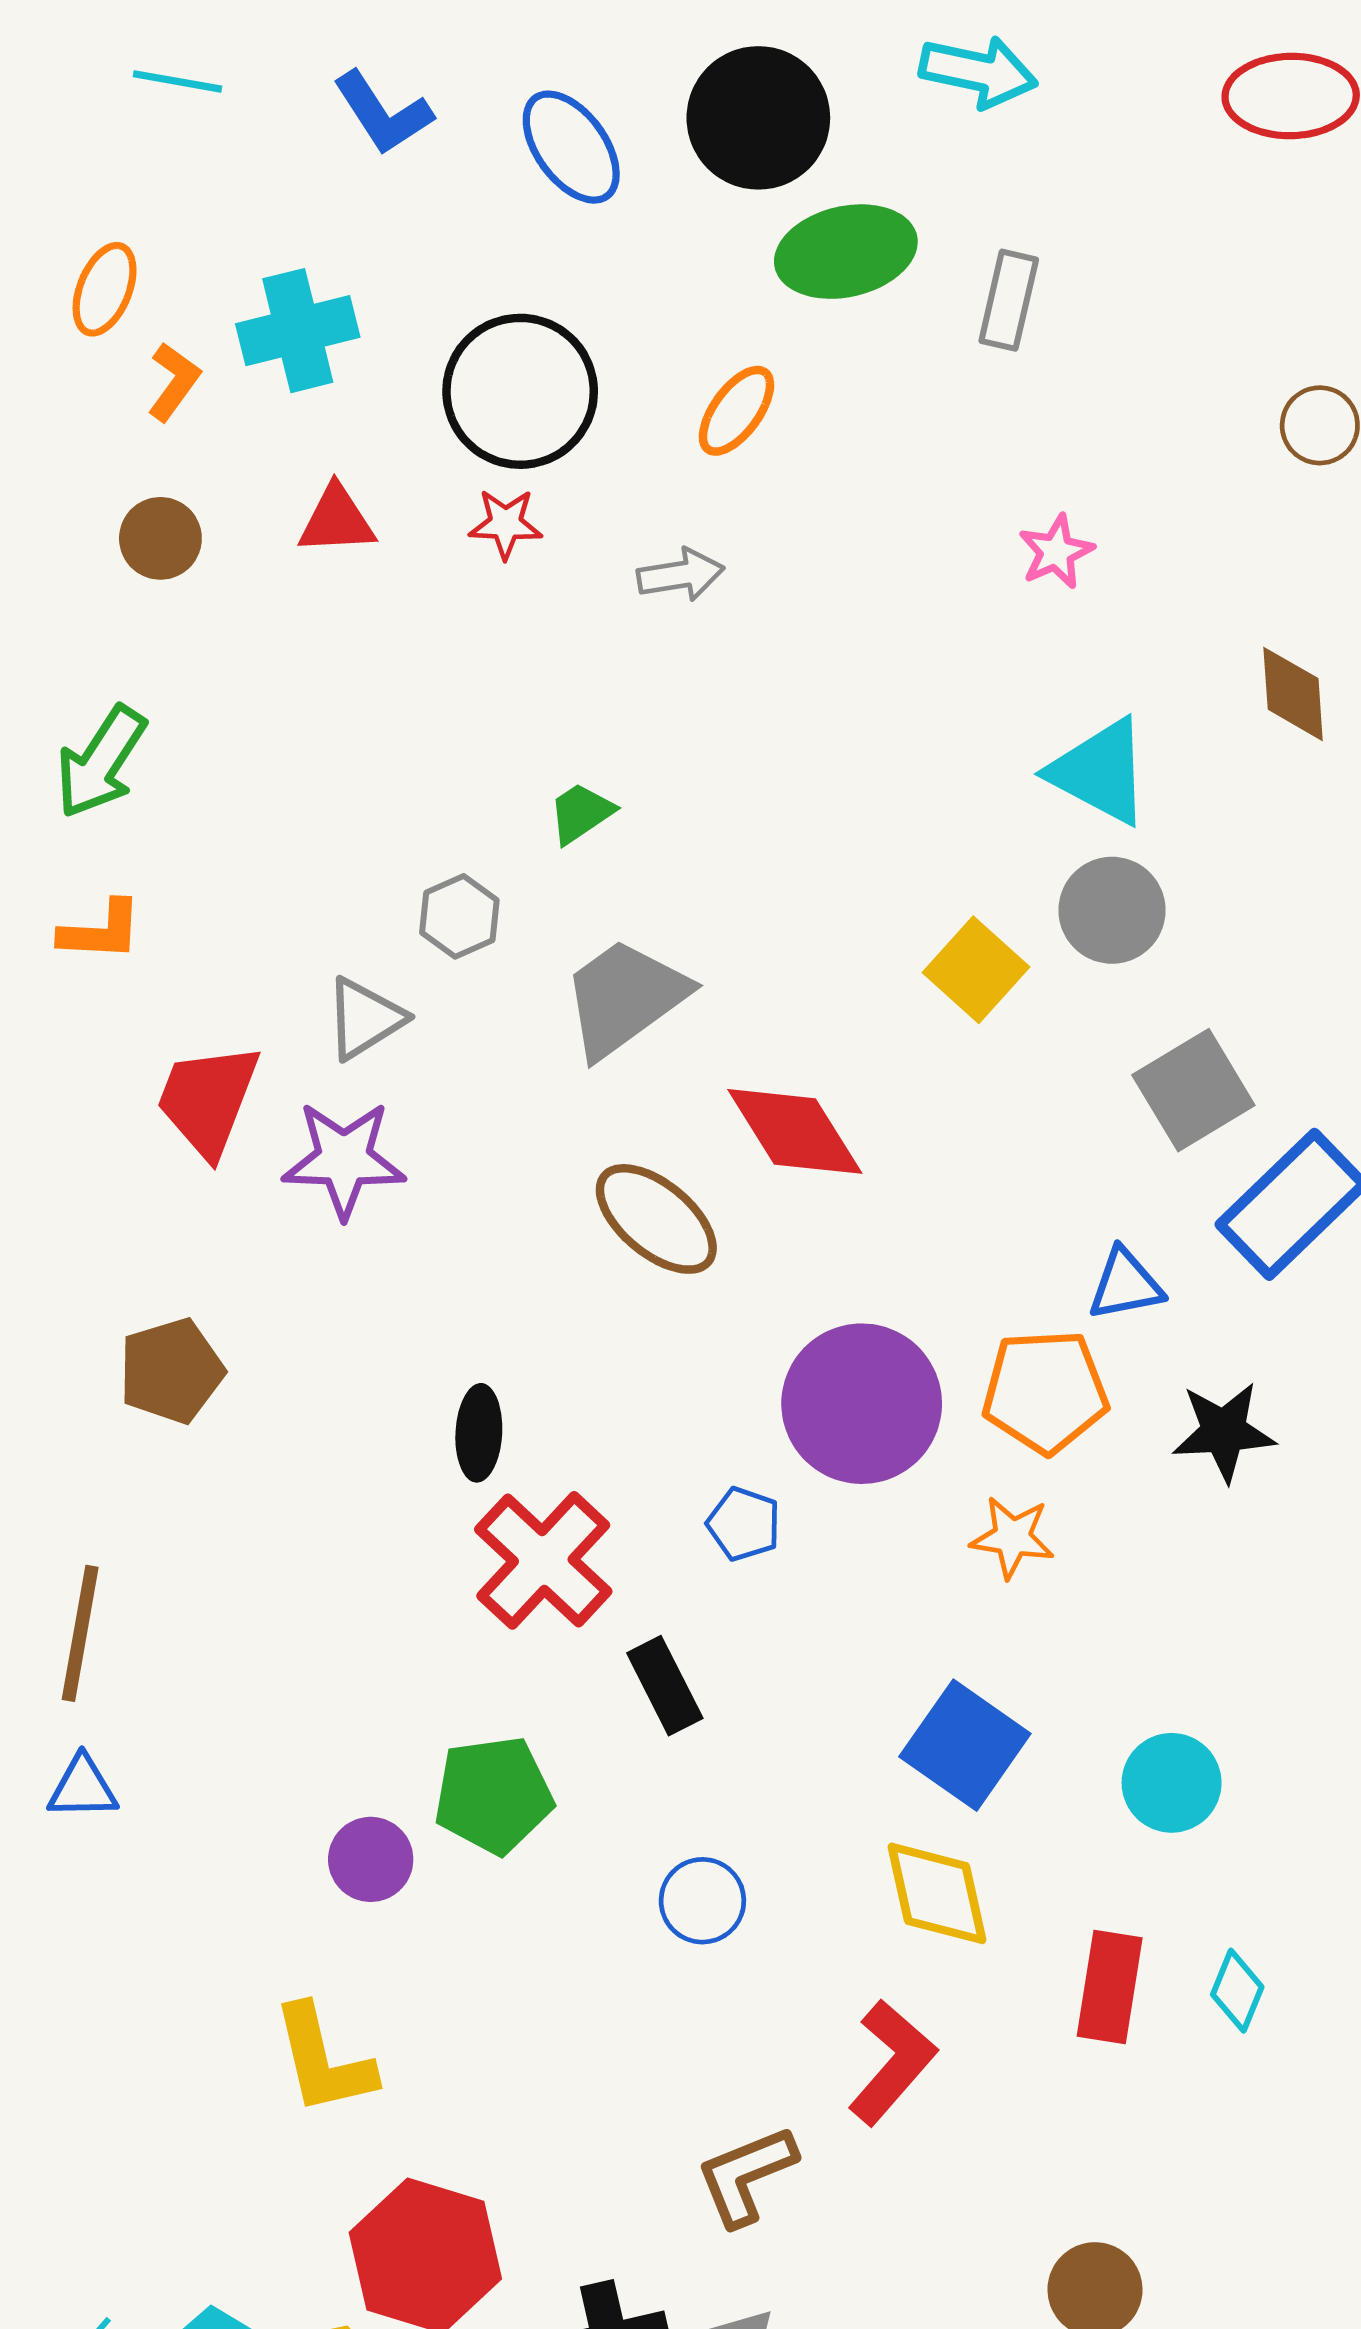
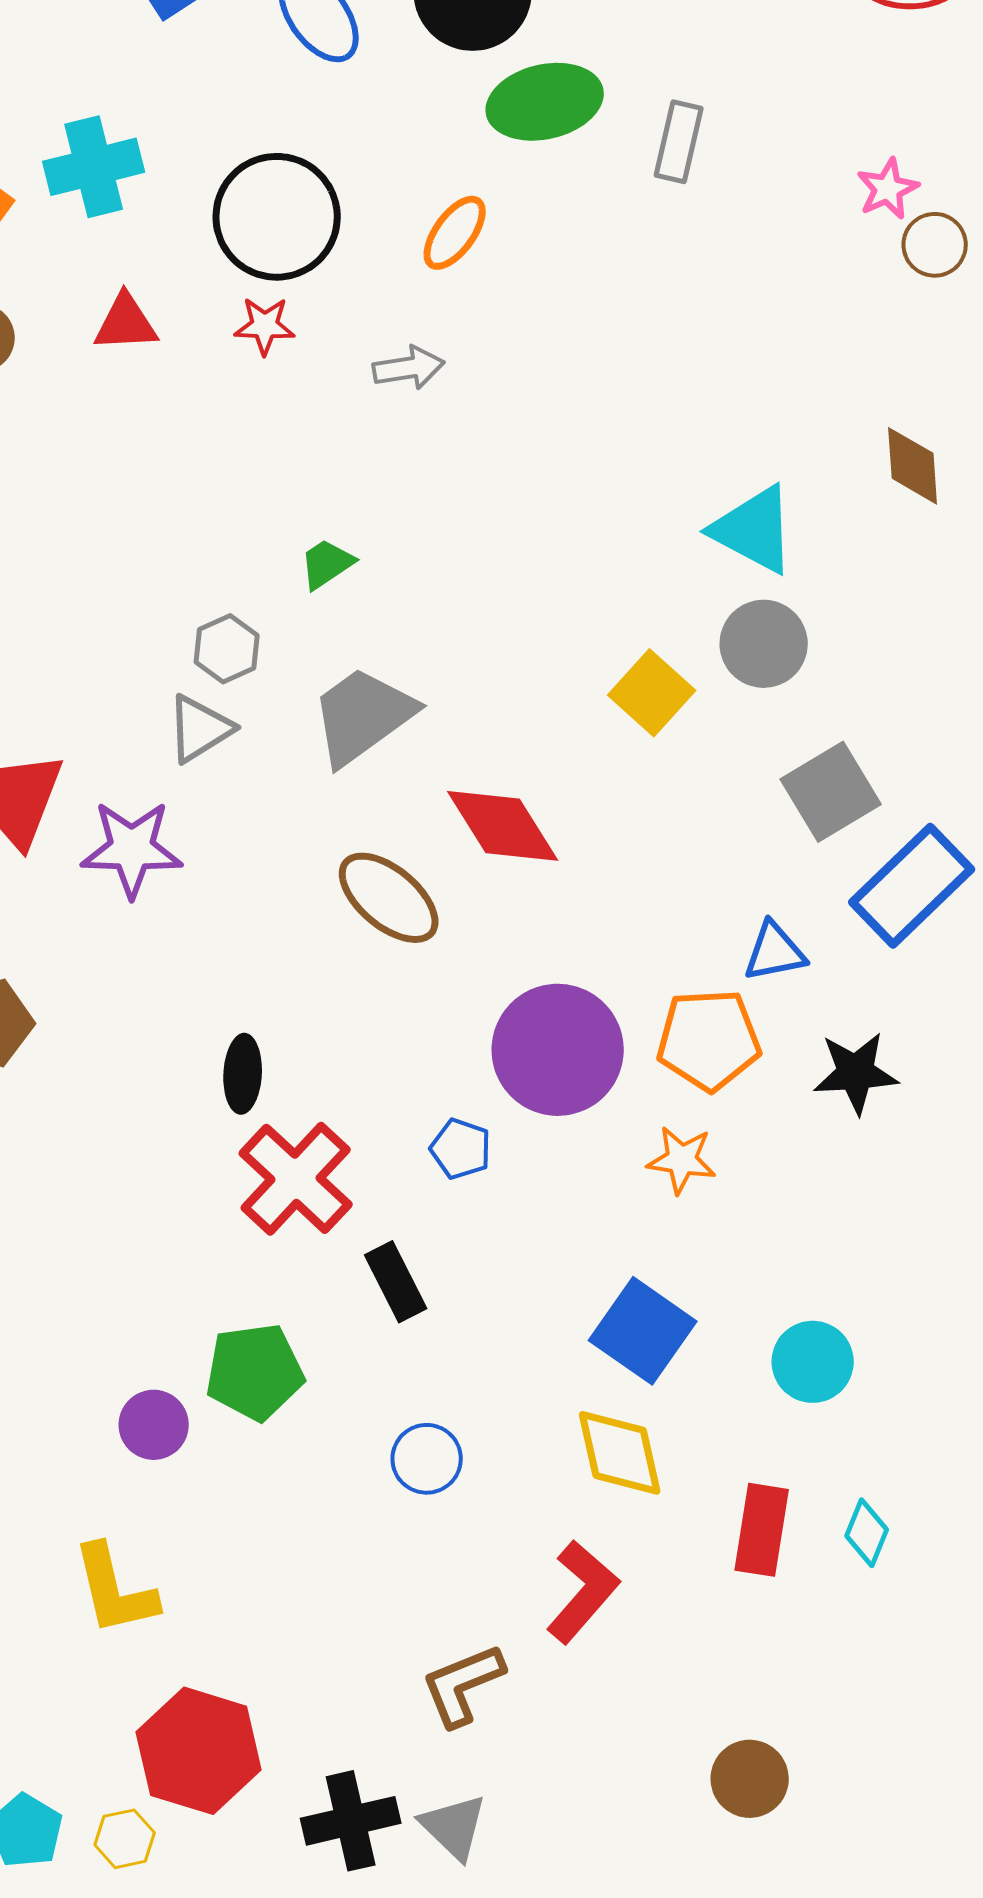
pink star: (1056, 552) -> (888, 189), moved
gray triangle: (365, 1018) -> (200, 729), moved

